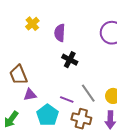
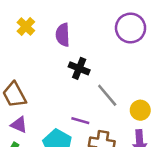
gray line: (88, 93) -> (107, 95), moved
purple triangle: (30, 95) -> (19, 125), moved, turned 40

